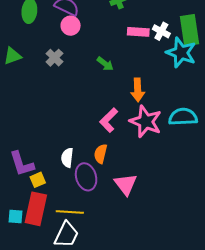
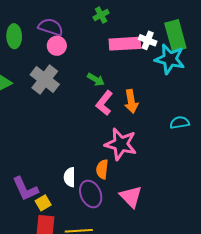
pink rectangle: (138, 32) -> (125, 44), size x1.4
gray cross: (54, 58) -> (45, 79), size x1.6
cyan semicircle: (183, 117) -> (180, 123), size x0.7
pink L-shape: (109, 120) -> (104, 103), moved
pink star: (146, 121) -> (121, 144), moved

